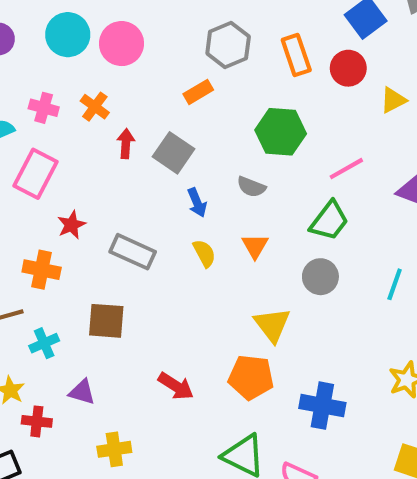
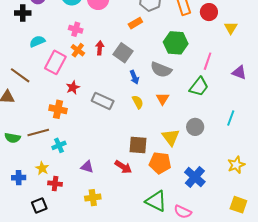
yellow triangle: (393, 100) -> (231, 28), turned -32
orange cross: (95, 107) -> (78, 50), moved
pink cross: (44, 108) -> (76, 29), moved
pink line: (346, 169) -> (208, 61), turned -42
gray semicircle: (251, 187) -> (161, 70), size x1.5
gray circle: (320, 277) -> (195, 127), moved
brown square: (106, 321) -> (138, 145), moved
purple triangle: (82, 392) -> (87, 167), moved
blue cross: (322, 406) -> (195, 177), turned 30

